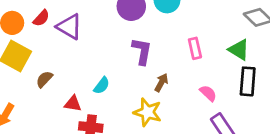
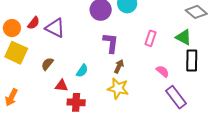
pink rectangle: (195, 48) -> (150, 38), turned 35
brown semicircle: (44, 79) -> (47, 64), moved
brown arrow: (161, 83) -> (119, 66), moved

